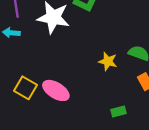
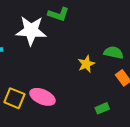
yellow star: (108, 61) -> (86, 64), turned -30

